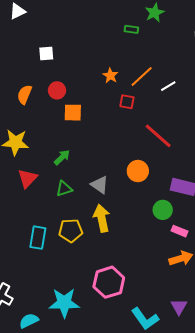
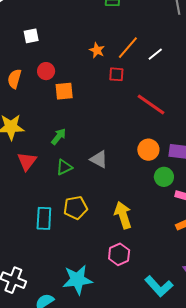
orange circle: (138, 171) -> (148, 150), moved
yellow arrow: (102, 218) -> (123, 215), moved
pink hexagon: (109, 282) -> (119, 254), size x0.7

